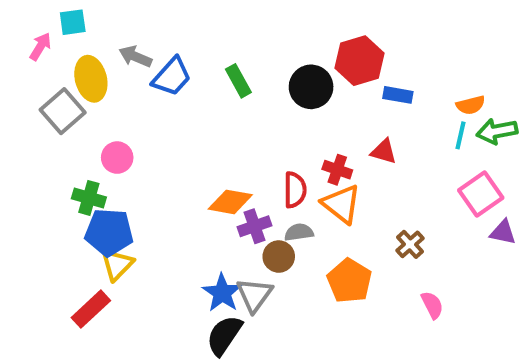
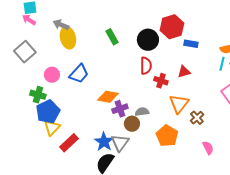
pink arrow: (40, 46) -> (29, 20), moved, turned -88
blue trapezoid: (172, 77) -> (79, 74), moved
yellow ellipse: (91, 79) -> (68, 38), moved
red triangle: (384, 151) -> (184, 72), turned -32
red semicircle: (295, 190) -> (146, 66), moved
orange triangle: (341, 204) -> (179, 104), moved, turned 30
blue pentagon: (109, 232) -> (48, 112), turned -30
red rectangle: (91, 309) -> (69, 143), moved

